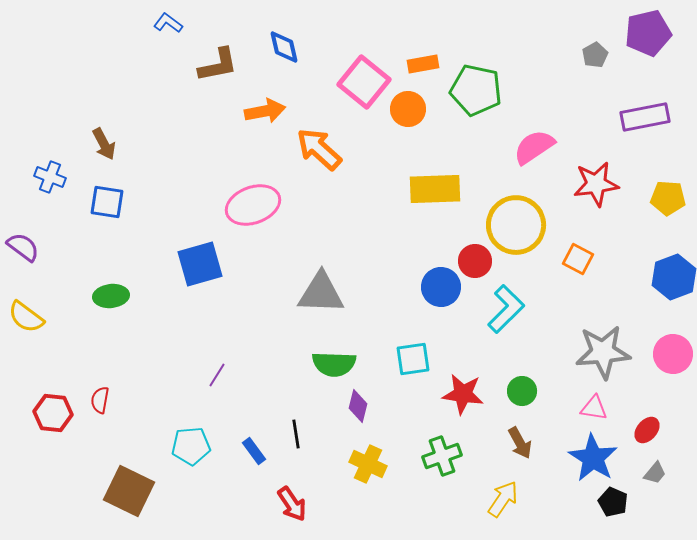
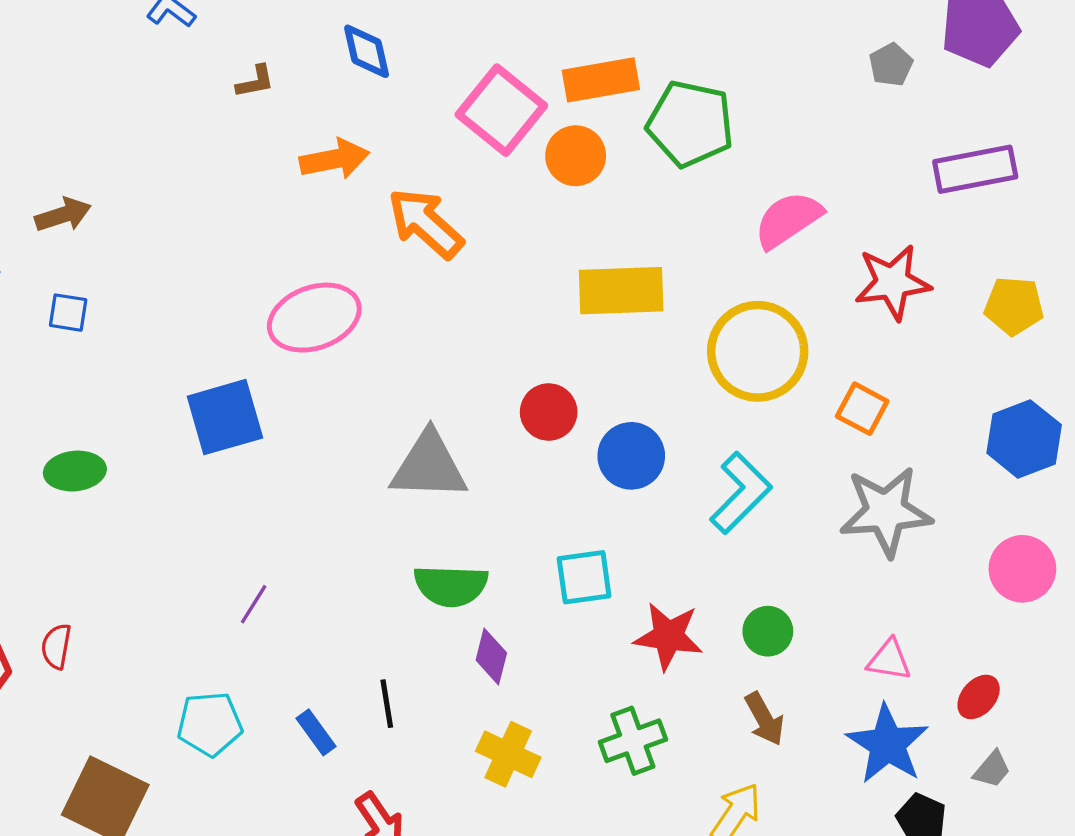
orange rectangle: (423, 64) -> (601, 80), size x1.4
brown L-shape: (218, 65) -> (255, 82), size x0.6
brown arrow: (104, 144) -> (63, 215), turned -80
blue square: (107, 202) -> (68, 313), size x0.7
red circle: (475, 261) -> (549, 412), moved
gray star: (603, 352) -> (886, 511), moved

